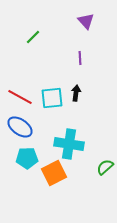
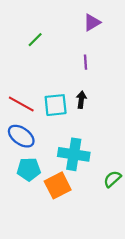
purple triangle: (86, 21) -> (92, 22), turned 42

